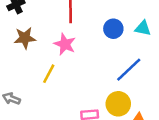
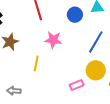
pink star: (65, 44) -> (53, 40), moved

